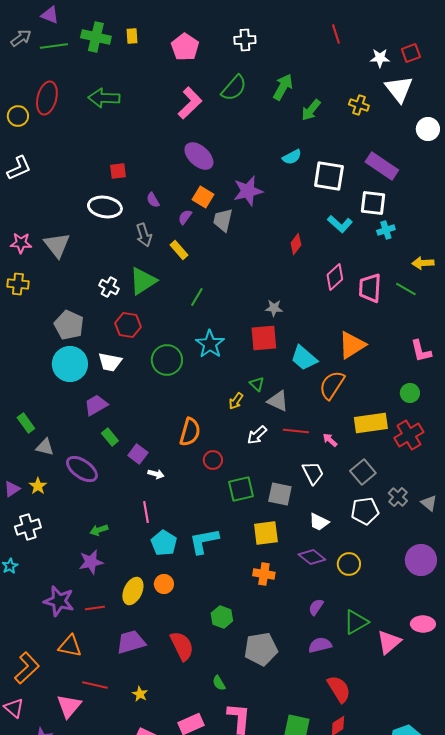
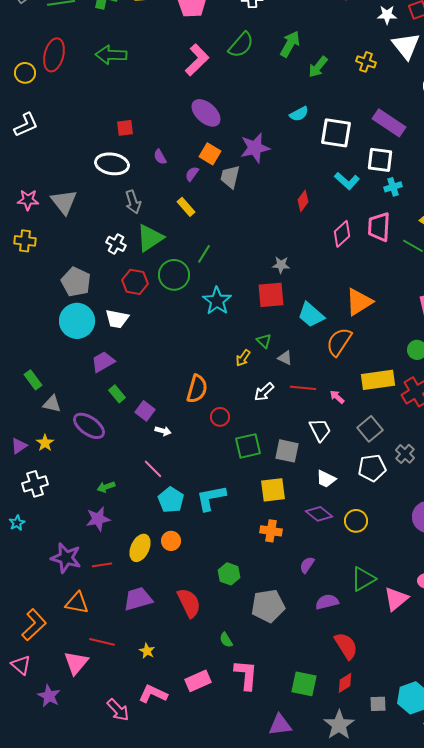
gray arrow: (144, 235) -> (133, 202), moved
pink trapezoid: (370, 288) -> (379, 227), moved
green circle: (167, 360) -> (174, 275), moved
gray triangle: (278, 401) -> (285, 358), size x0.7
pink line: (146, 512) -> (153, 469), turned -35
purple semicircle: (316, 607) -> (307, 565), moved

